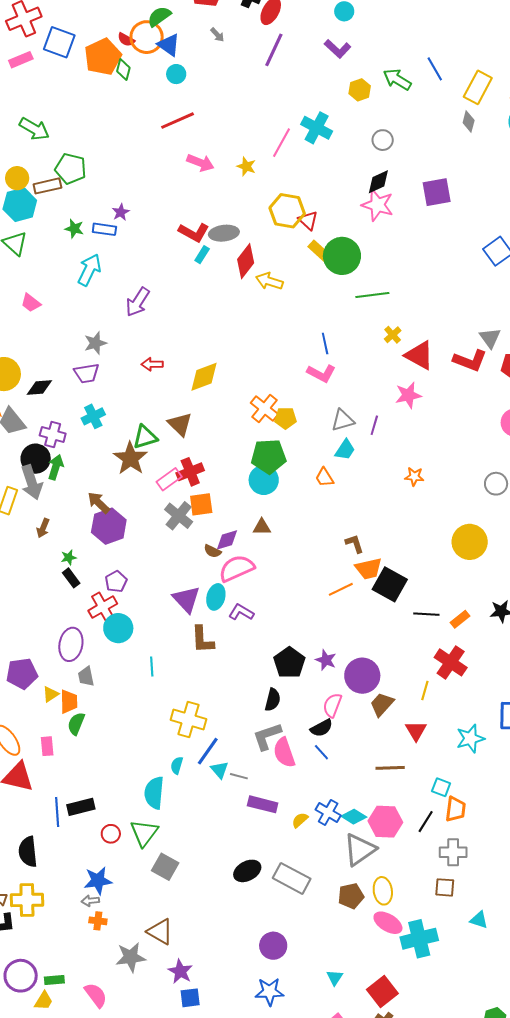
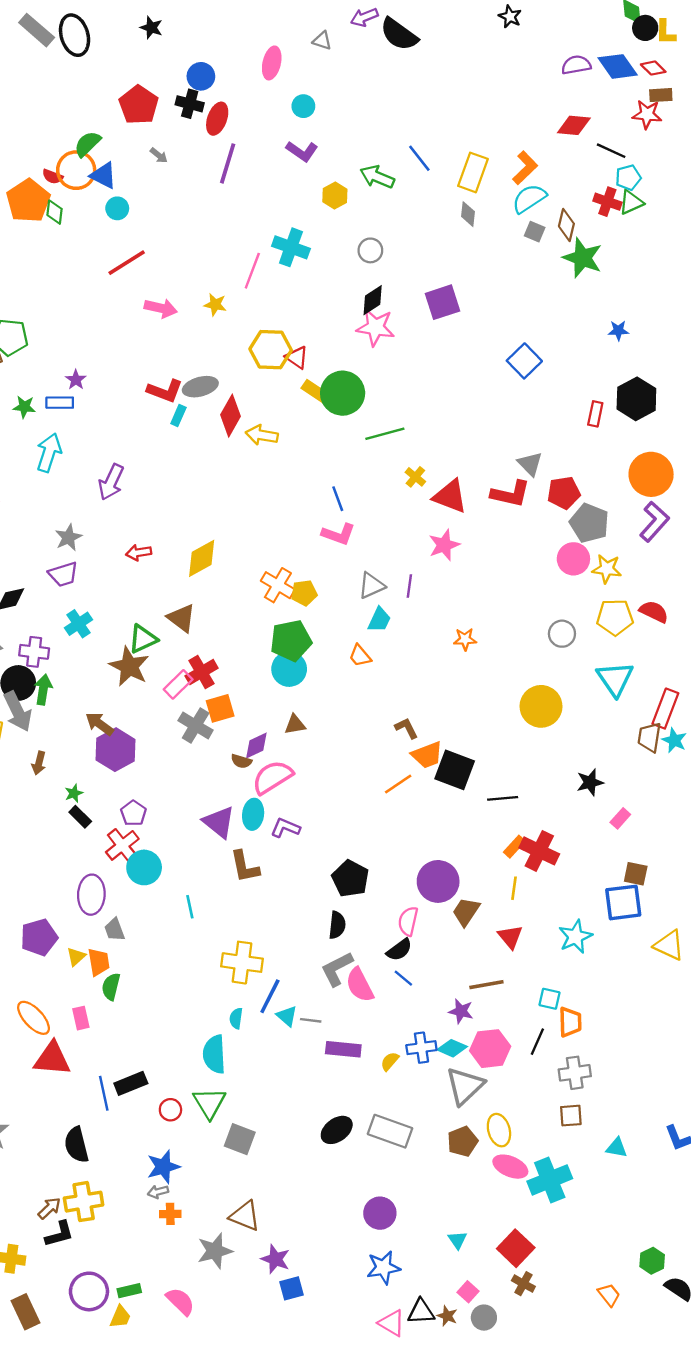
orange rectangle: (460, 619) -> (514, 847), moved
purple star: (326, 660) -> (461, 1011), moved
blue cross: (328, 812) -> (421, 1048), turned -30

